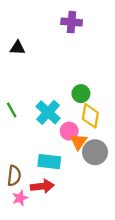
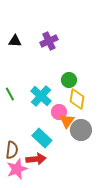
purple cross: (72, 22) -> (49, 41), moved, turned -30
cyan rectangle: (49, 162) -> (42, 138), turned 36
pink star: (20, 198) -> (17, 169), size x1.5

